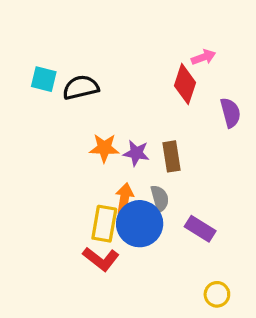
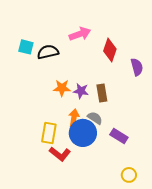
pink arrow: (203, 57) -> (80, 34), moved, size x1.5
gray semicircle: (160, 198) -> (95, 118), turned -42
yellow rectangle: (104, 224) -> (49, 133), moved

